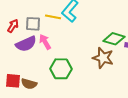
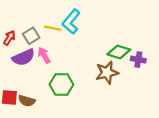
gray square: (33, 24) -> (31, 36), turned -35
brown star: (103, 58) -> (107, 73), turned -30

